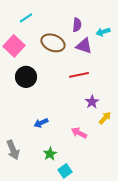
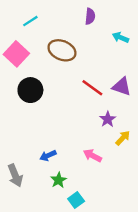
purple semicircle: (77, 25) -> (90, 16), moved
cyan arrow: (103, 32) -> (120, 37), turned 40
purple triangle: (84, 46) -> (122, 87), moved
red line: (79, 75) -> (92, 88), turned 48
blue arrow: (41, 123) -> (48, 156), moved

